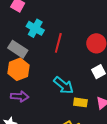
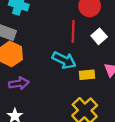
red line: (58, 43) -> (73, 31), moved

